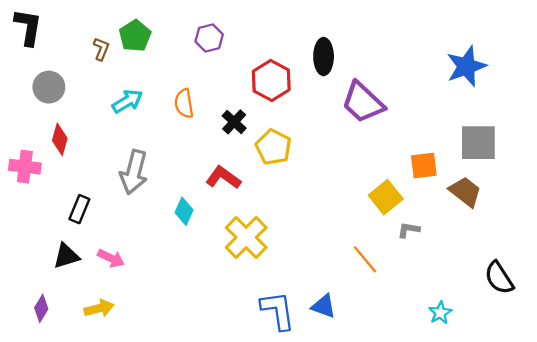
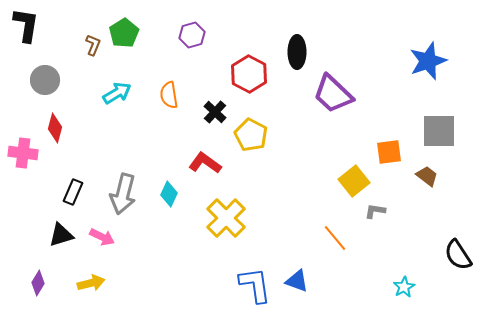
gray arrow: (134, 172) -> (123, 194), moved
brown trapezoid: (465, 192) -> (427, 176), size x0.7

